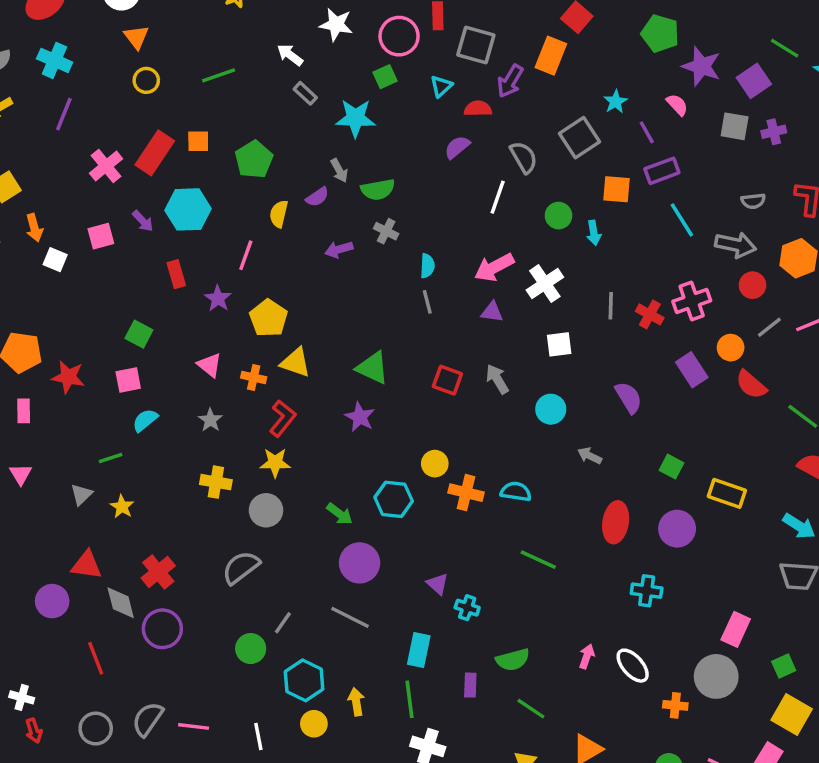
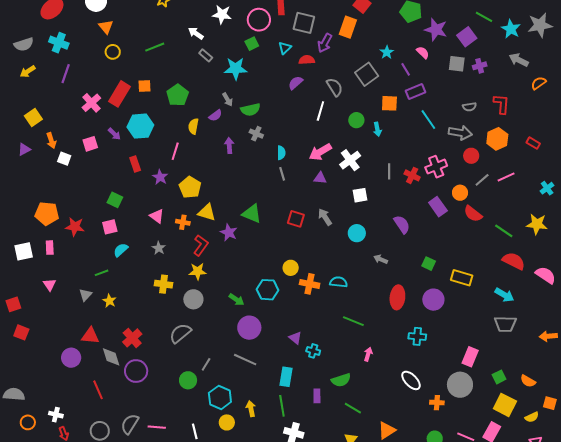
purple arrow: (339, 249) -> (229, 145), turned 105
purple star: (360, 417) -> (229, 232), moved
pink arrow: (587, 656) -> (368, 354), moved

